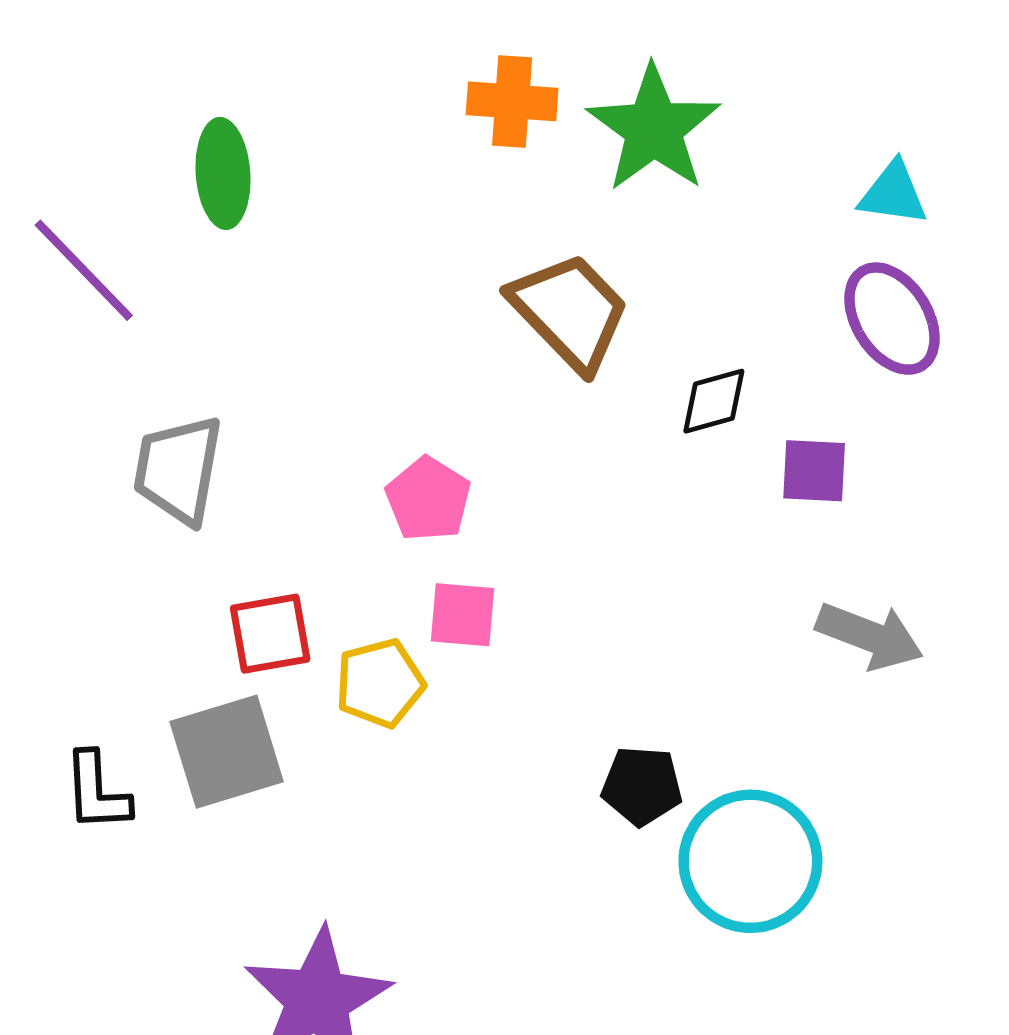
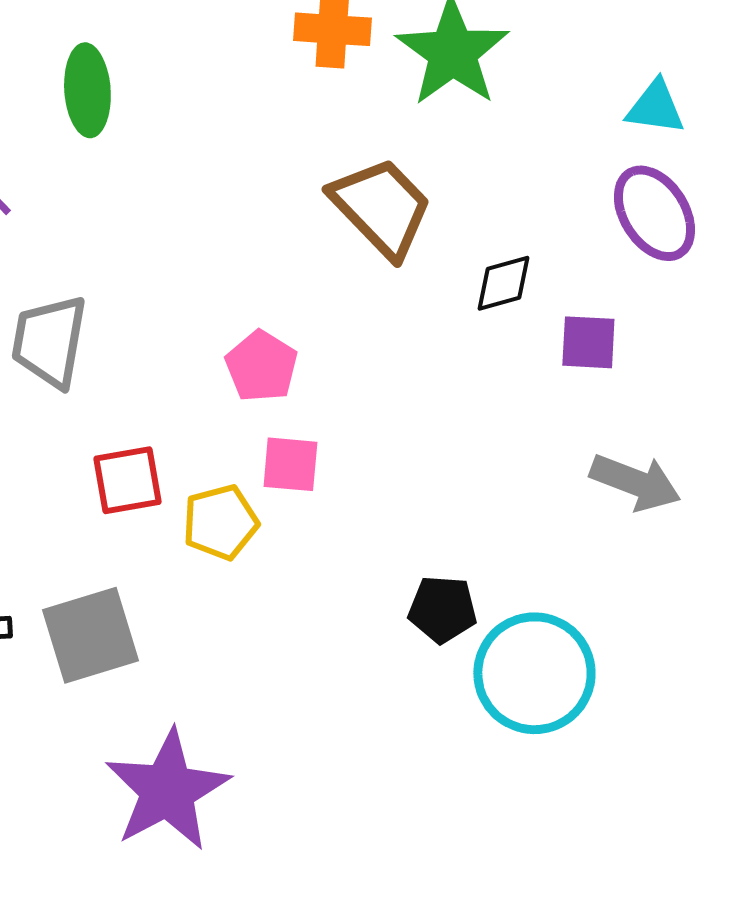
gray square: (227, 752) -> (90, 635), moved

